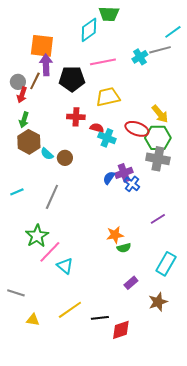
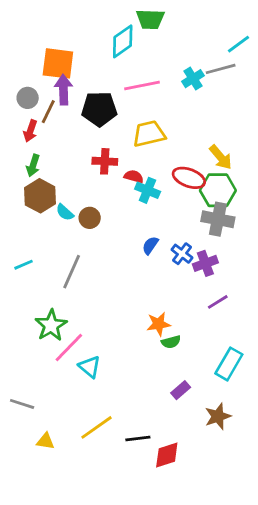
gray circle: (18, 82) -> (28, 98), moved
purple cross: (124, 173) -> (205, 263), moved

